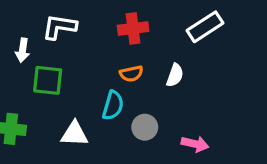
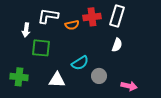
white rectangle: (205, 27) -> (117, 16), moved, turned -40
orange semicircle: (131, 74) -> (72, 25), moved
cyan semicircle: (113, 105) -> (80, 63), turned 42

